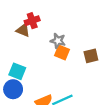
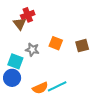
brown triangle: (23, 30) -> (20, 24), turned 32
gray star: (58, 41) -> (32, 50), moved

